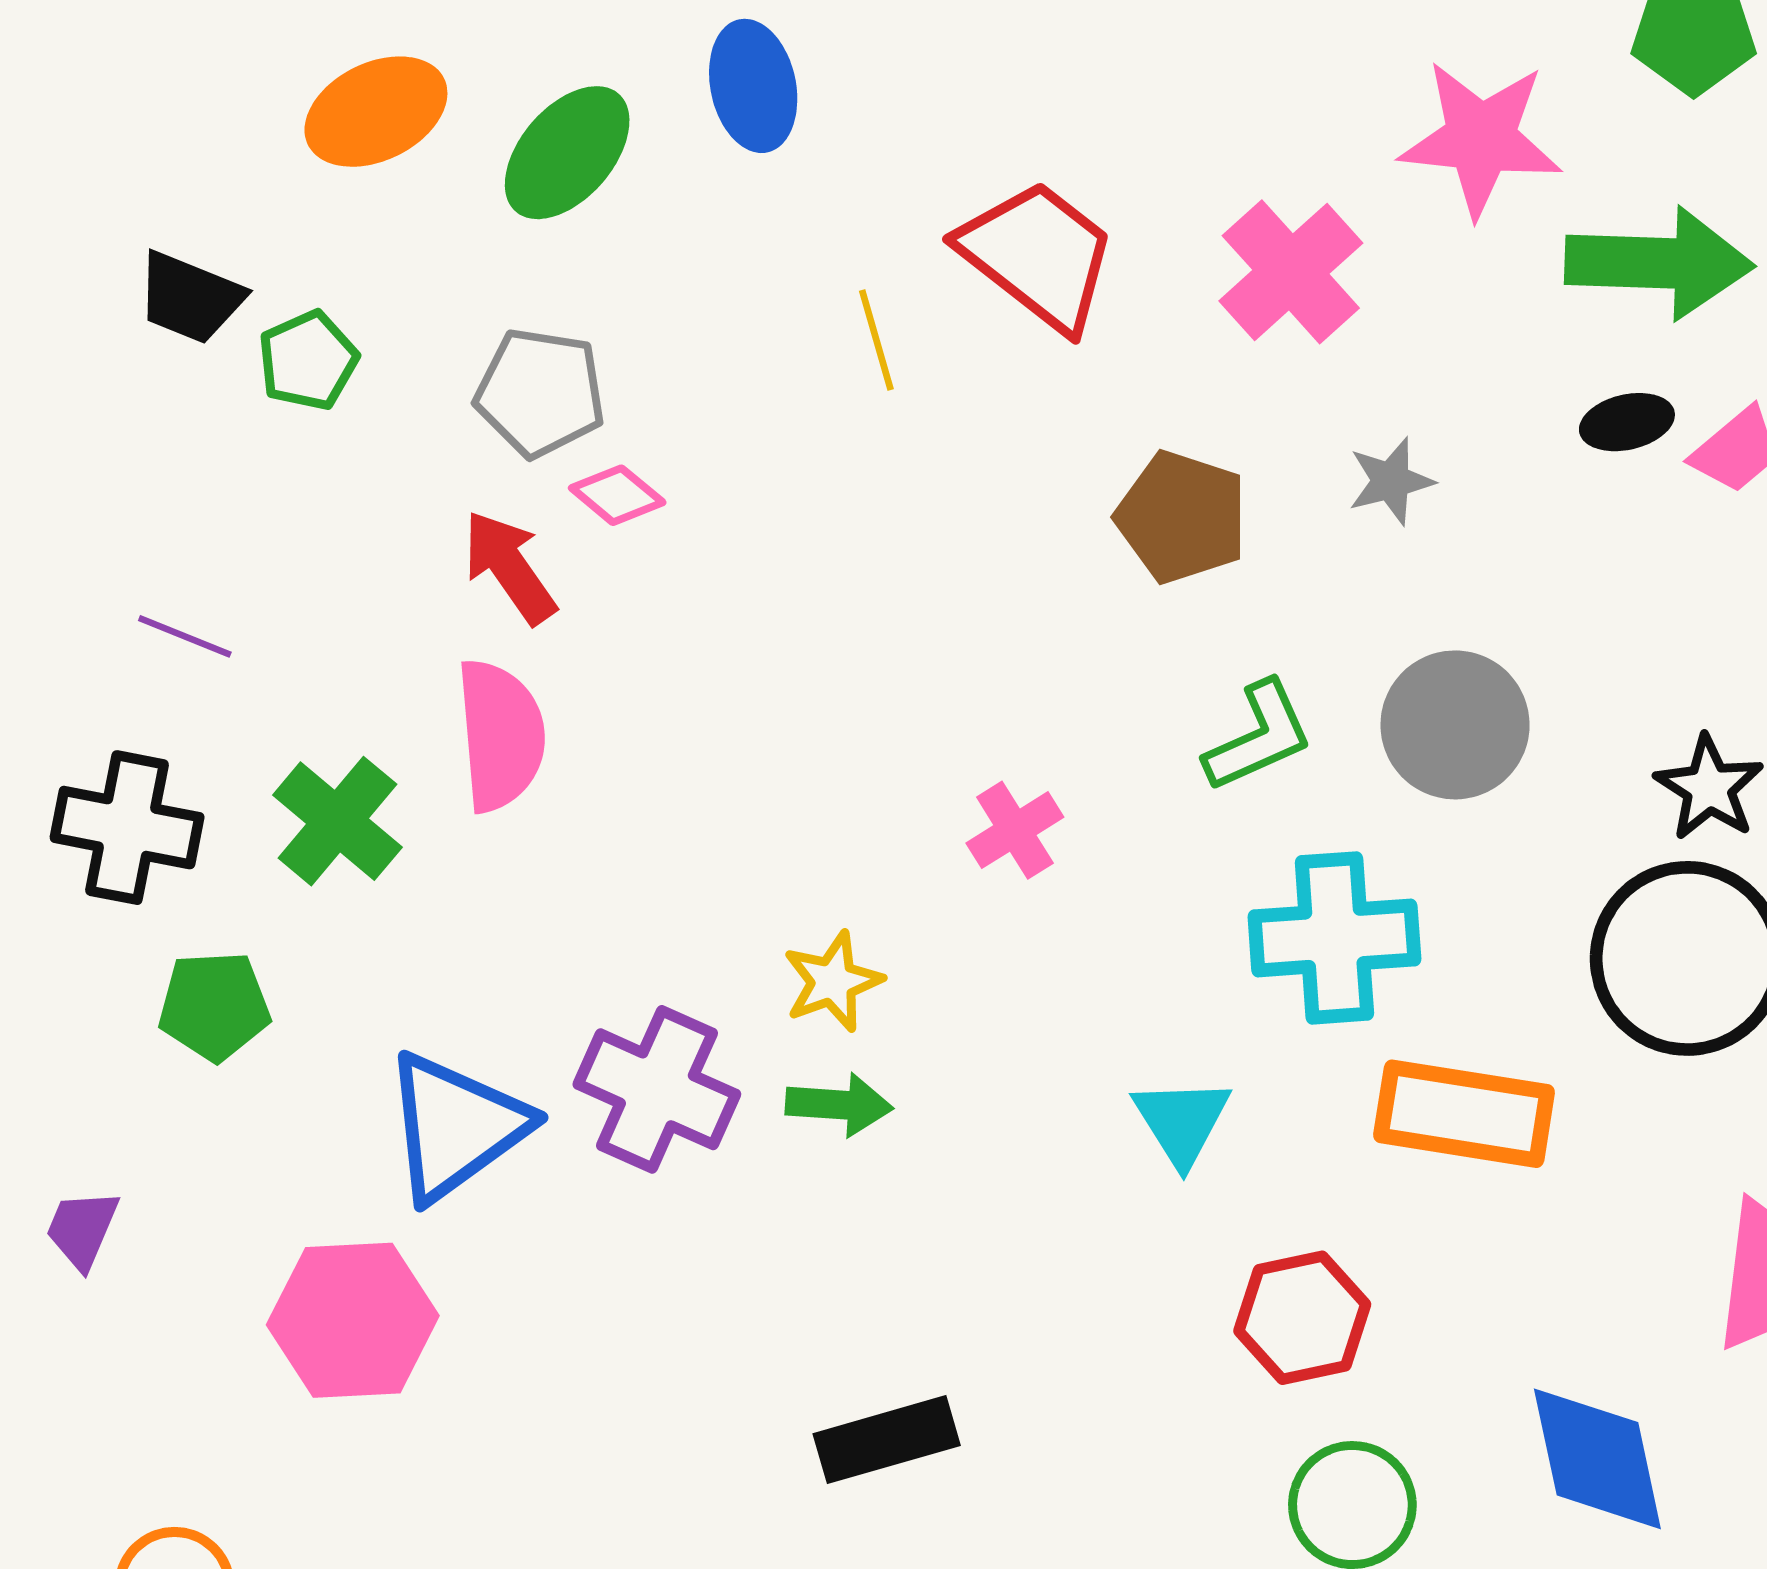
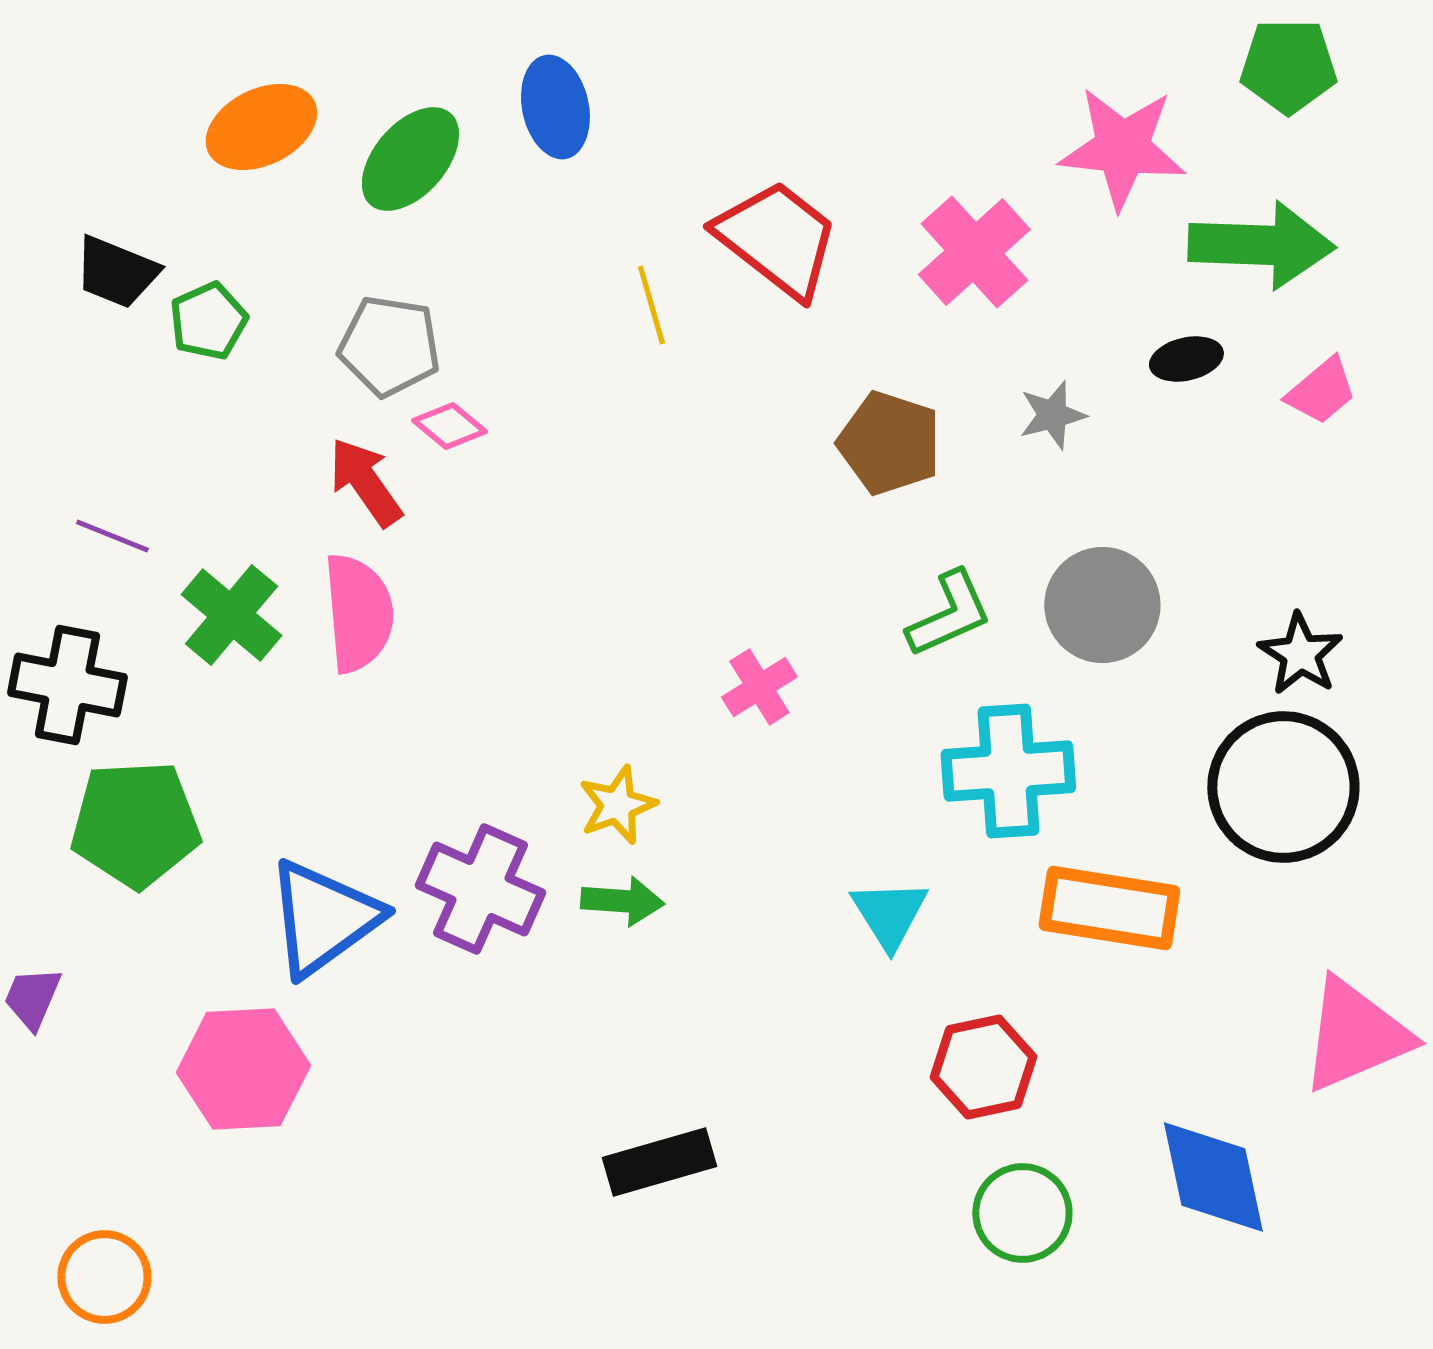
black ellipse: (1627, 422) -> (1186, 359), moved
green cross: (337, 821) -> (231, 615), moved
green pentagon: (214, 1006) -> (135, 824), size x1.5

